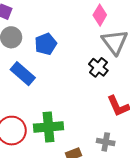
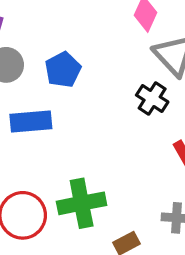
blue rectangle: (23, 74) -> (31, 122), turned -40

